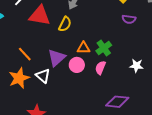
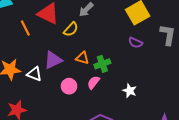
orange line: (25, 54) -> (25, 28), moved
pink circle: (77, 65) -> (69, 86), moved
white triangle: (43, 76) -> (34, 74), turned -35

